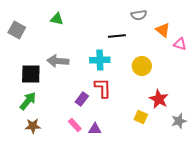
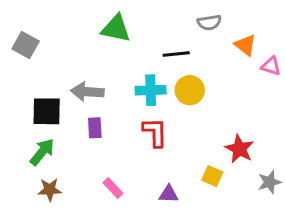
green triangle: (57, 19) -> (116, 28), moved, size x1.5
yellow circle: (142, 66) -> (190, 90), moved
purple rectangle: (82, 99) -> (95, 128), moved, turned -40
purple triangle: (95, 129) -> (169, 194), moved

